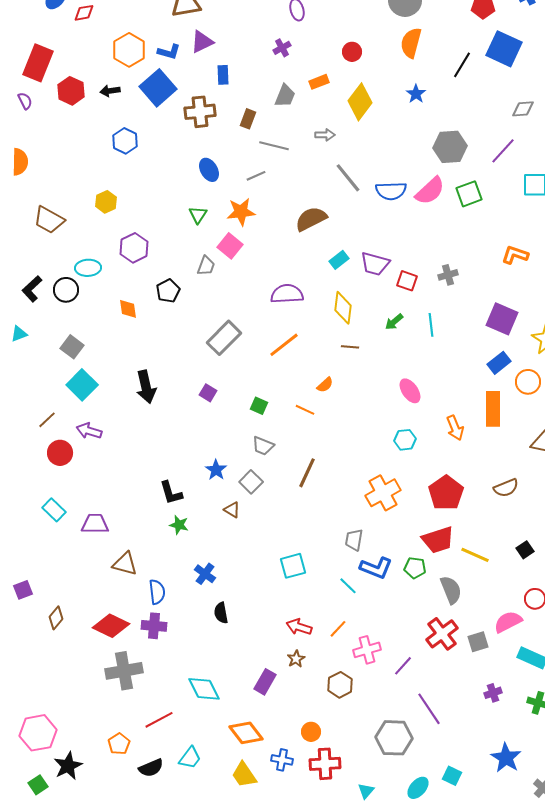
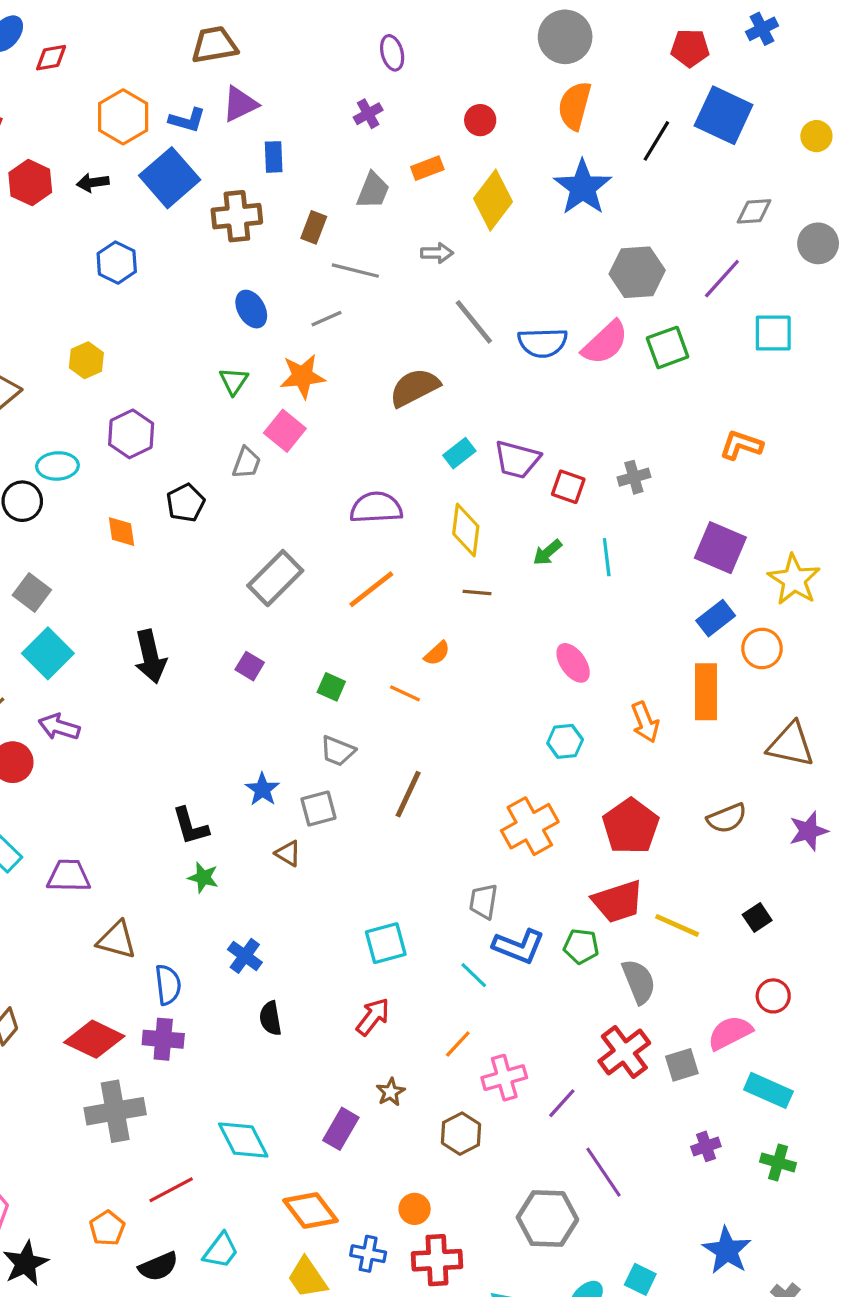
blue star: (416, 94) -> (583, 187), size x1.8
gray square: (251, 482) -> (318, 809), turned 30
red arrow: (299, 627) -> (373, 1017), moved, turned 110

